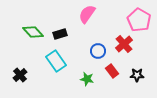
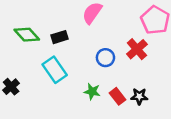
red rectangle: (112, 71) -> (118, 96), moved
black star: (137, 75) -> (139, 96), moved

